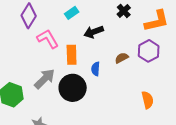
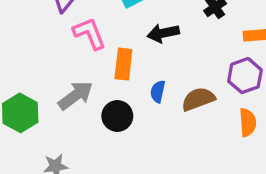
brown semicircle: (122, 58) -> (198, 99), moved, size x1.5
black circle: (73, 88) -> (117, 116), size x0.7
orange semicircle: (148, 100) -> (248, 122), moved

